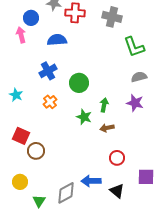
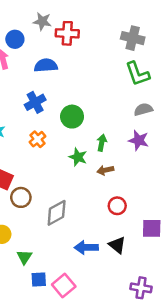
gray cross: (112, 17) -> (133, 38), moved
blue arrow: (91, 181) -> (86, 247), moved
gray diamond: (66, 193) -> (57, 213), moved

